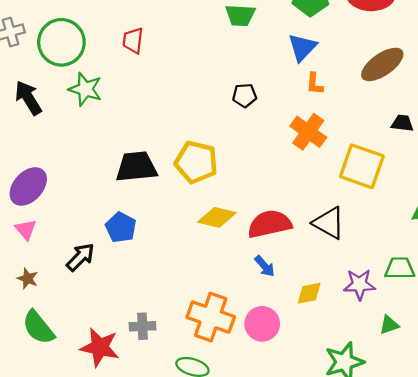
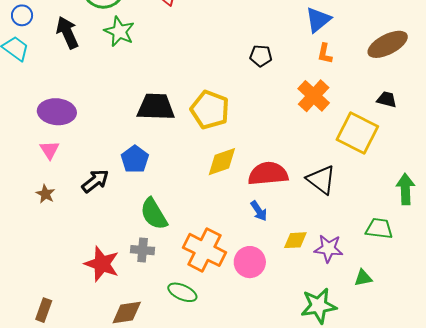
black trapezoid: (402, 123) -> (387, 99), moved
purple ellipse: (28, 186) -> (57, 112), turned 45
yellow diamond: (217, 217) -> (222, 162), turned -40
purple star: (359, 284) -> (329, 249), moved
green semicircle: (38, 327) -> (154, 214), moved

